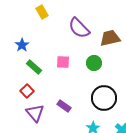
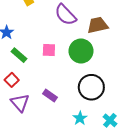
green circle: (94, 63) -> (81, 51), size x1.5

